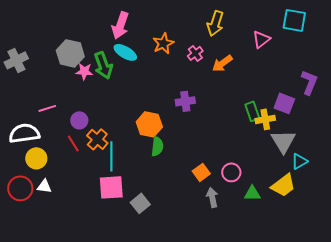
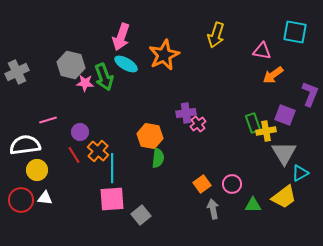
pink triangle: (261, 39) -> (262, 51), turned 48
orange star: (163, 43) -> (164, 55), size x1.4
pink cross: (195, 53) -> (198, 124), moved
orange arrow: (222, 63) -> (273, 75), moved

